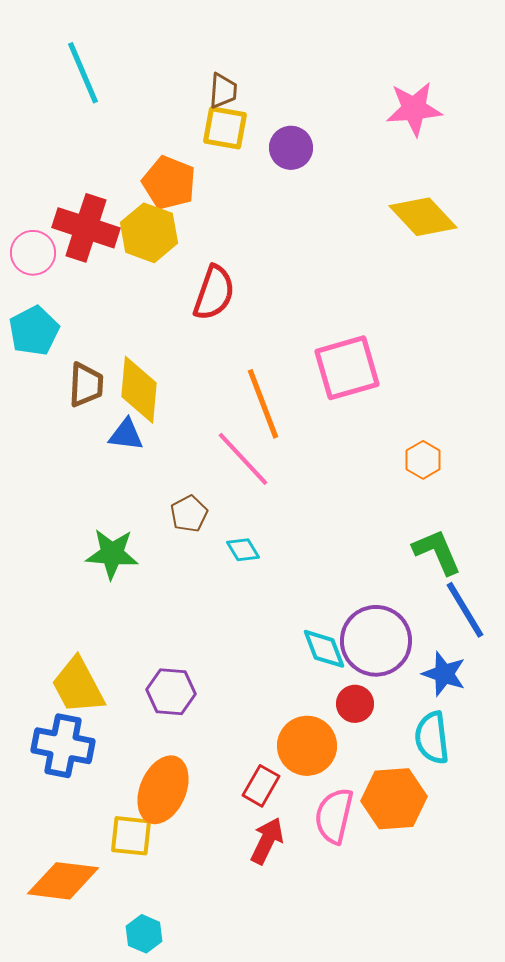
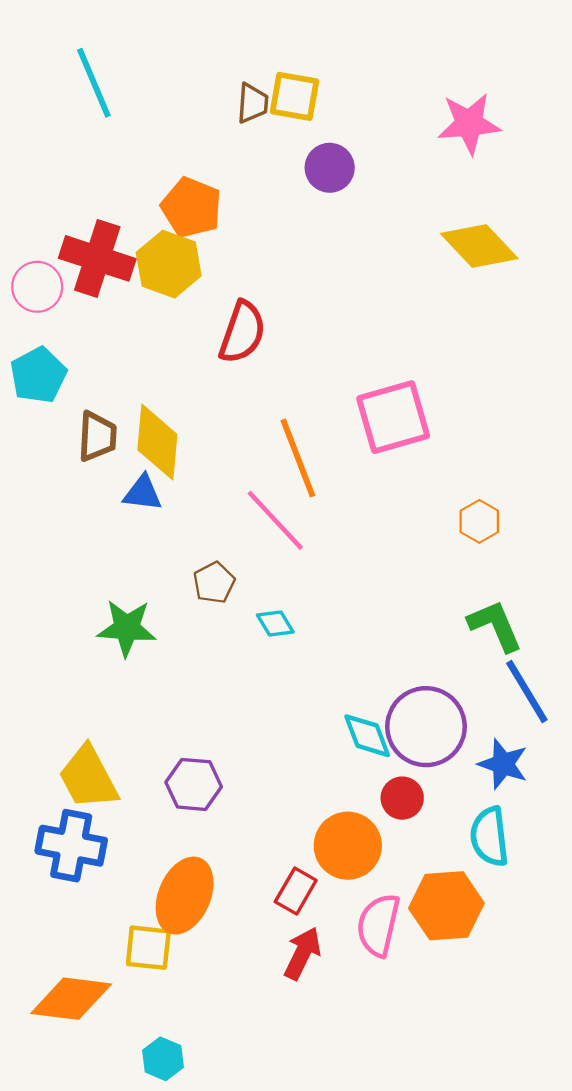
yellow square: (225, 128) -> (295, 96), moved

